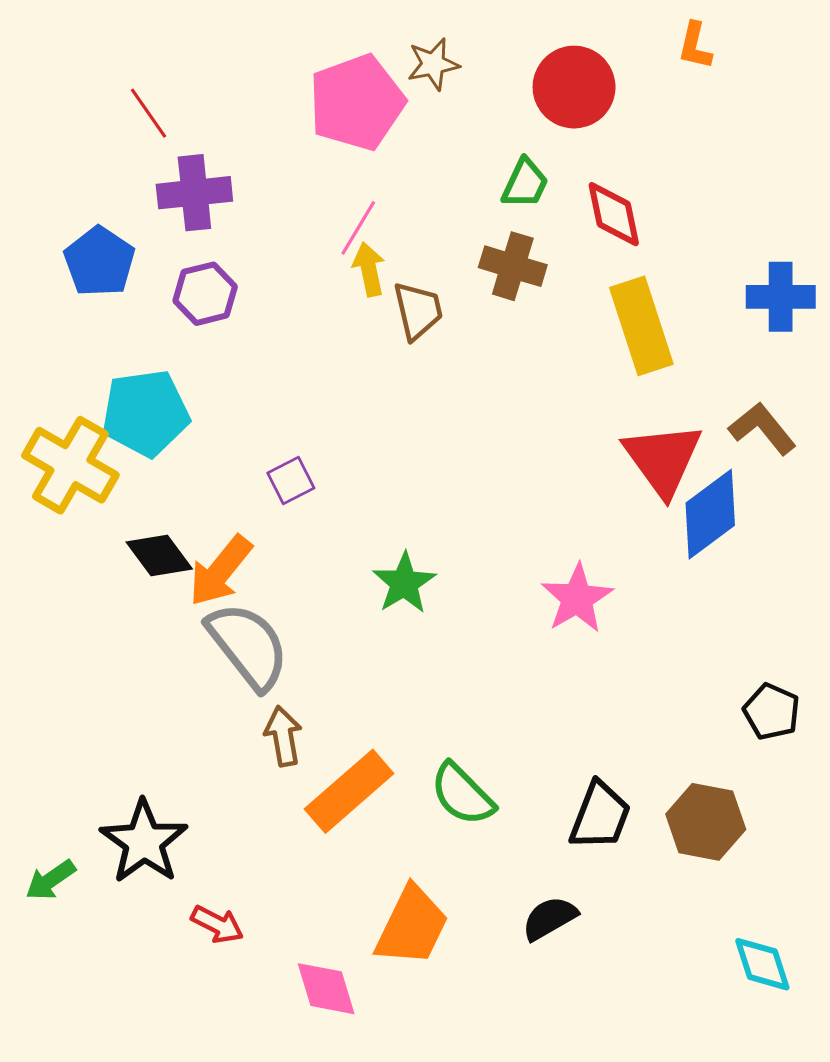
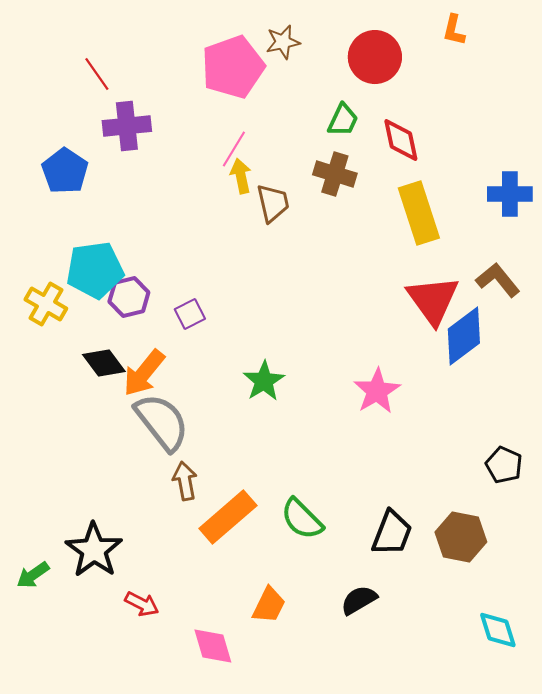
purple hexagon: (205, 294) -> (129, 297), moved
yellow cross: (70, 465) -> (46, 304), size x0.7
orange trapezoid: (412, 926) -> (269, 605), size x0.7

